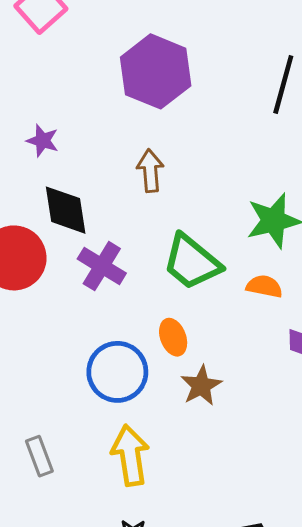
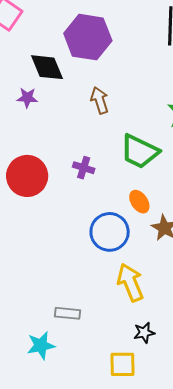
black diamond: (66, 210) -> (47, 67), moved
purple cross: (102, 266) -> (84, 168), size x0.7
gray rectangle: (39, 456) -> (68, 313), moved, turned -50

